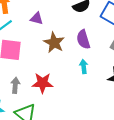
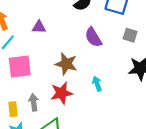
brown star: (54, 43) -> (66, 64), moved
cyan arrow: (84, 67) -> (97, 84), moved

